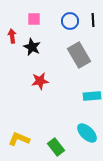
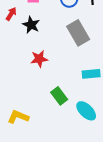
red arrow: (12, 36) -> (11, 14), turned 40
green rectangle: (56, 147) -> (59, 96), moved

